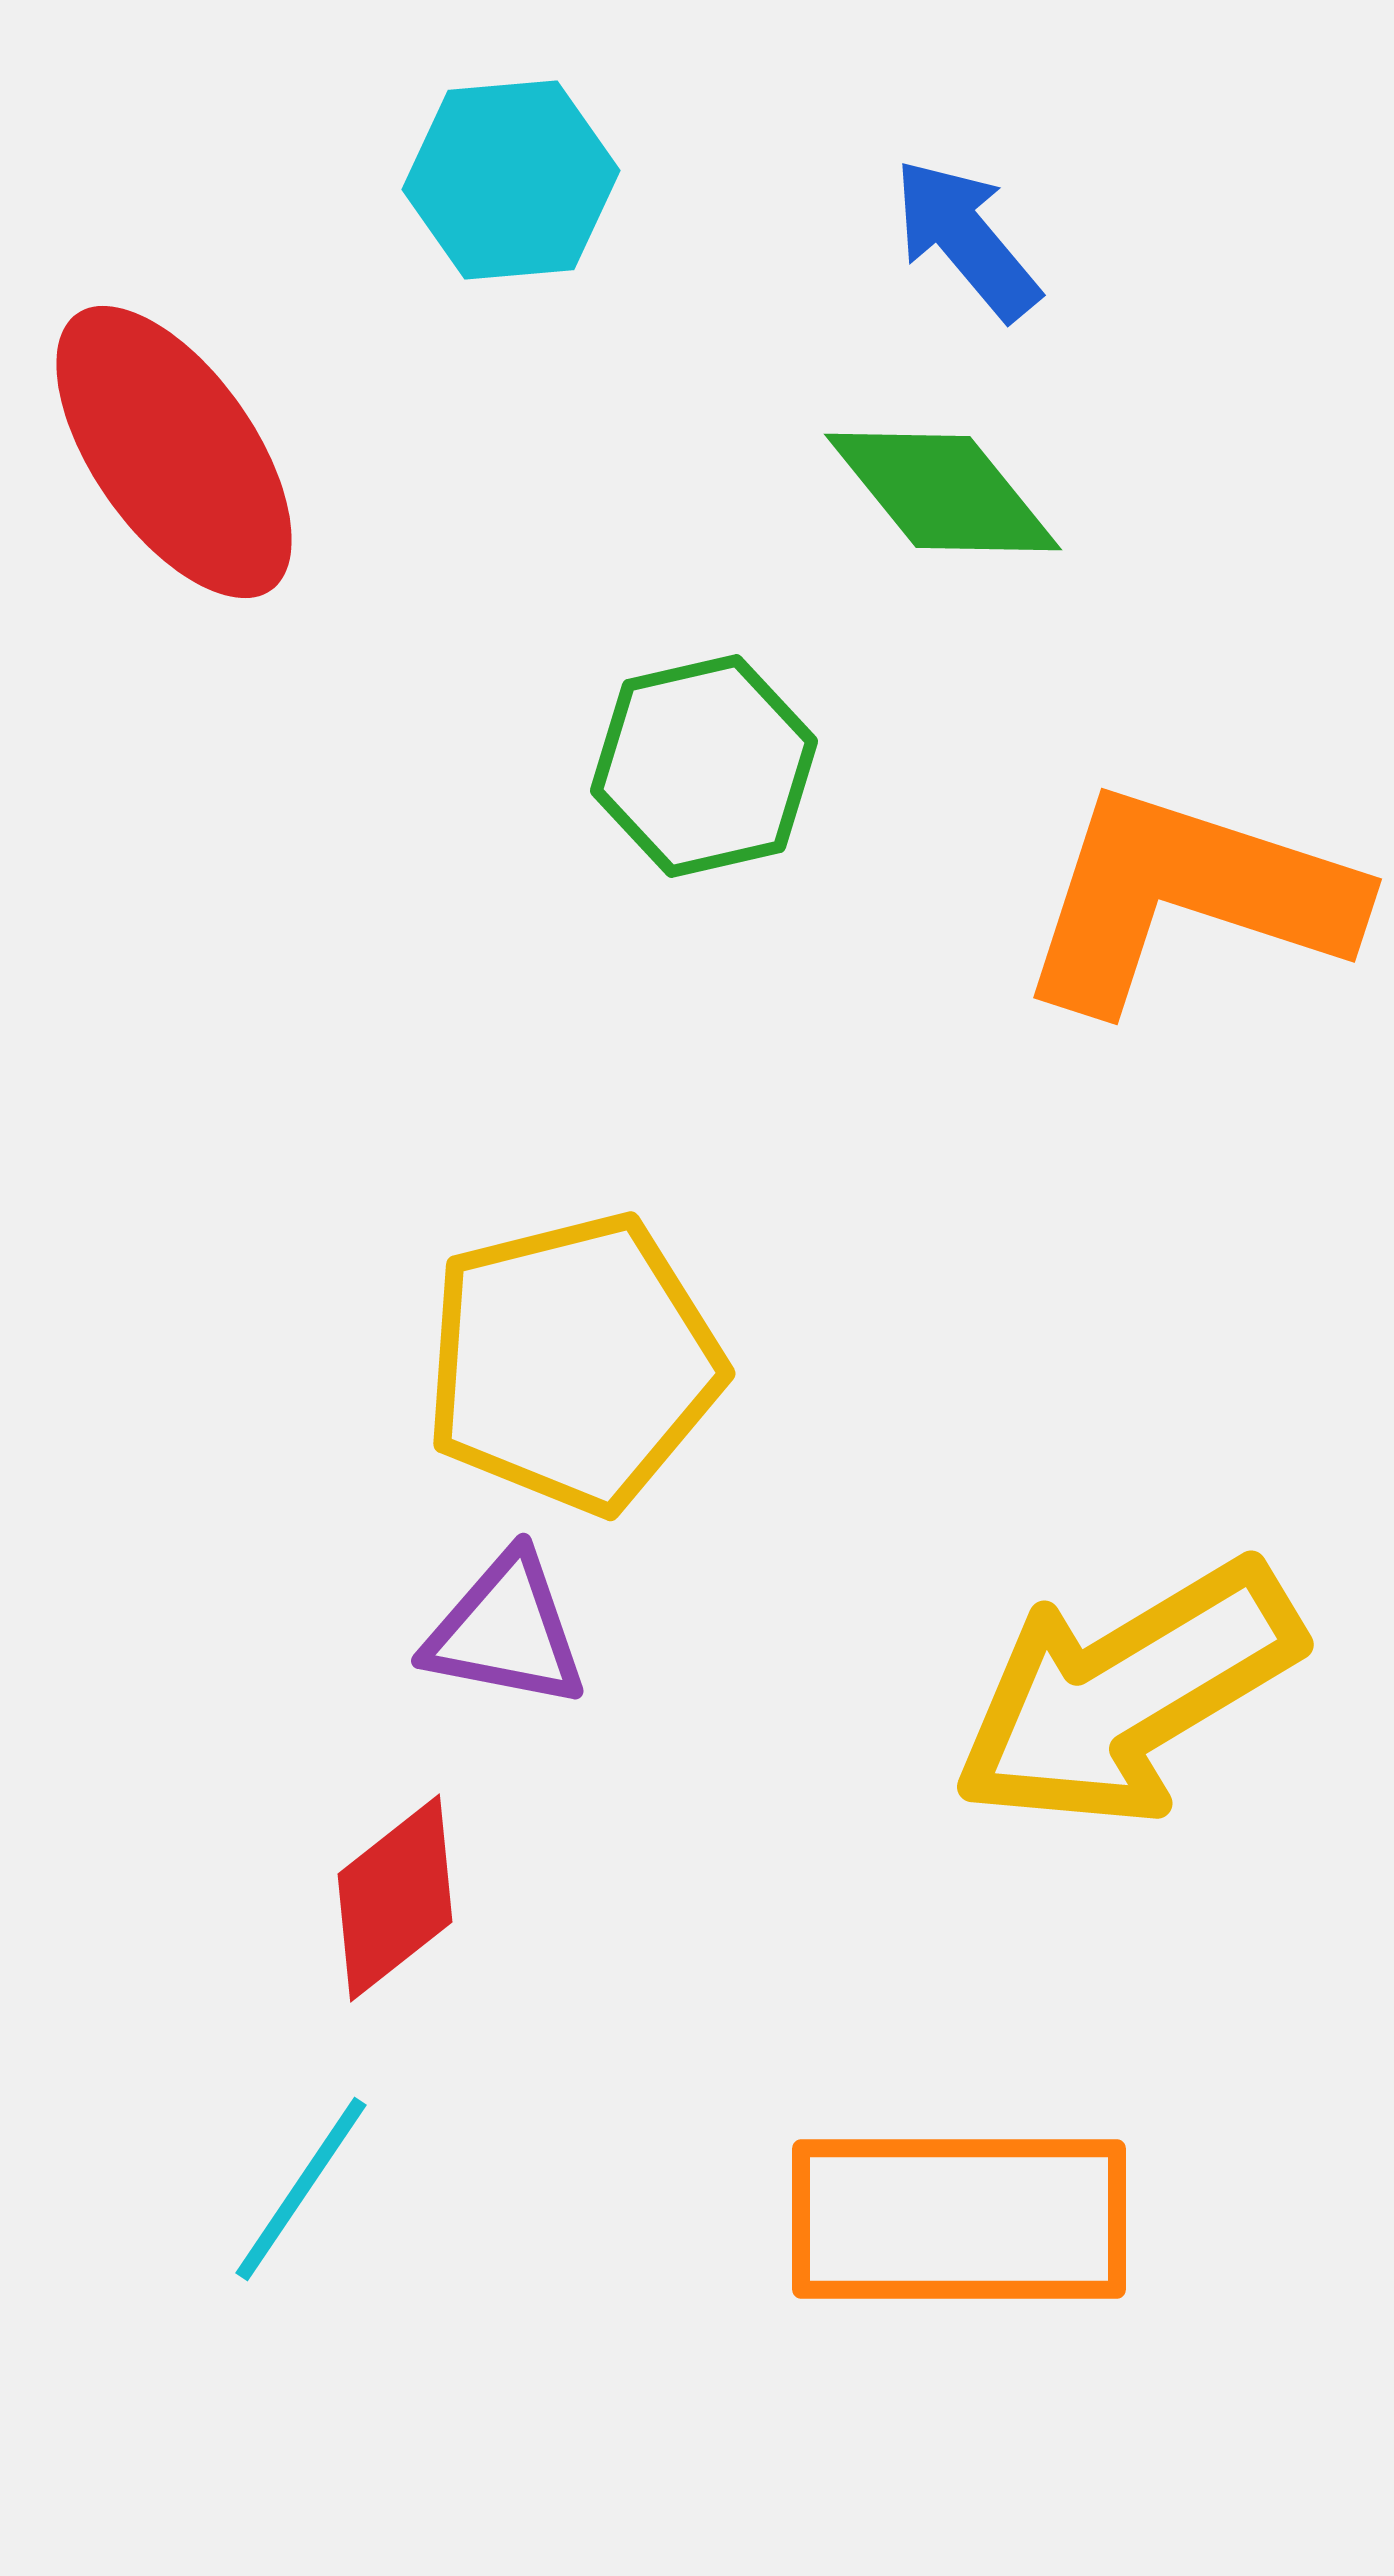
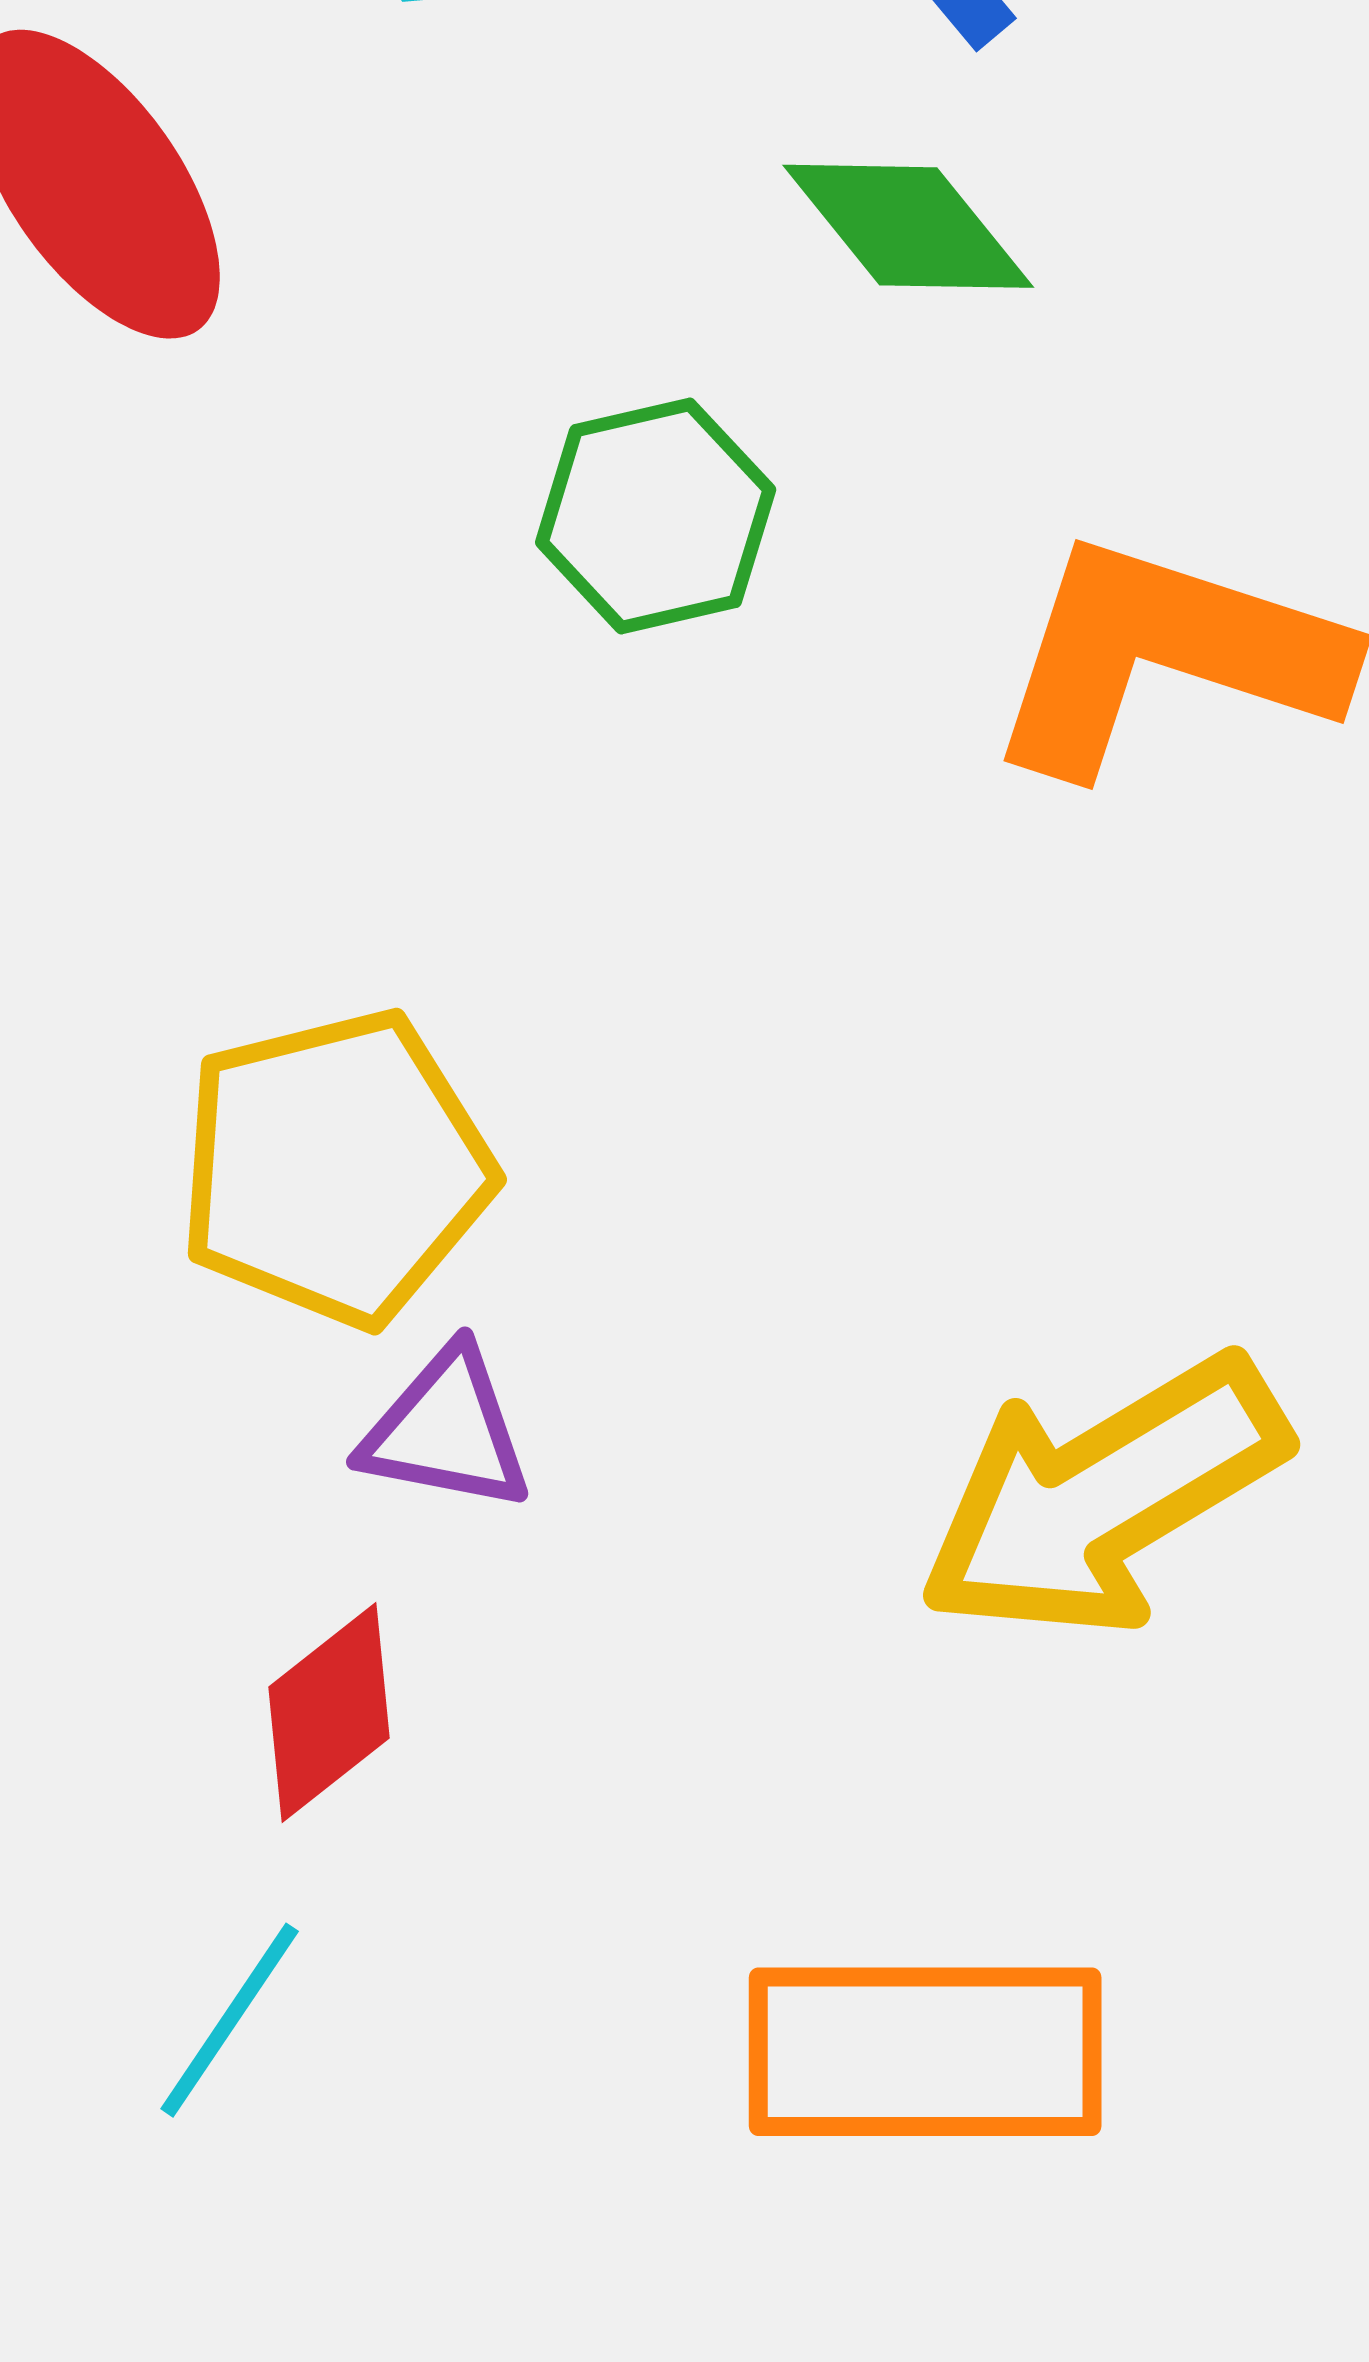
yellow pentagon: (573, 1363) -> (335, 1168), moved

